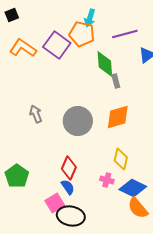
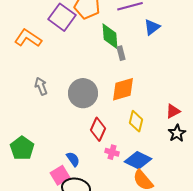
orange L-shape: (23, 48) -> (28, 38), moved
yellow diamond: (121, 159) -> (136, 121), moved
red diamond: (69, 168) -> (98, 129), moved

